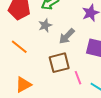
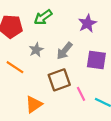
gray star: (45, 25) -> (36, 50), moved
orange triangle: (23, 85) -> (34, 104), moved

